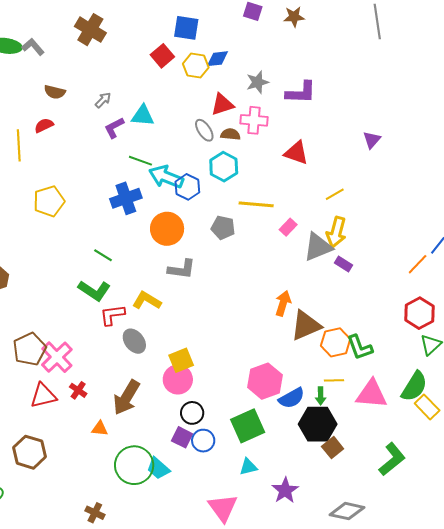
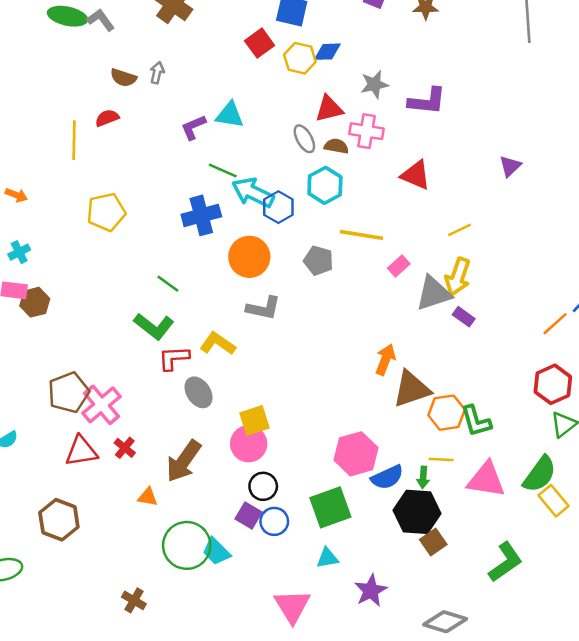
gray arrow: (103, 100) -> (157, 73), moved, turned -36

